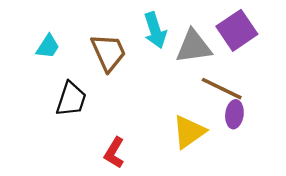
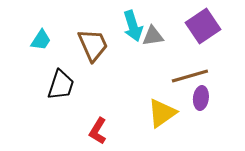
gray triangle: (194, 47) -> (153, 36), moved, size x0.7
brown line: (222, 89) -> (190, 76), turned -42

